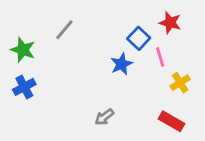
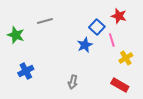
gray line: (64, 30) -> (45, 21), turned 35
blue cross: (24, 87) -> (26, 71), moved
gray arrow: (104, 117) -> (73, 82), turned -40

